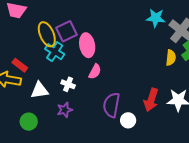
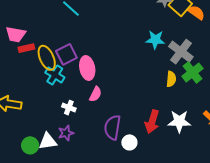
red rectangle: (20, 65) -> (26, 48), moved, turned -49
white triangle: (40, 90) -> (48, 141), moved

